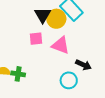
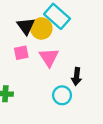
pink triangle: (60, 45) -> (49, 57), turned 42
black arrow: (83, 65) -> (77, 77), turned 77

